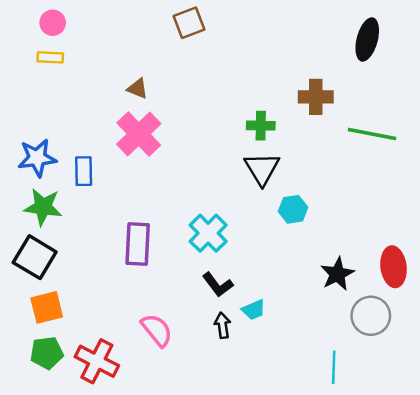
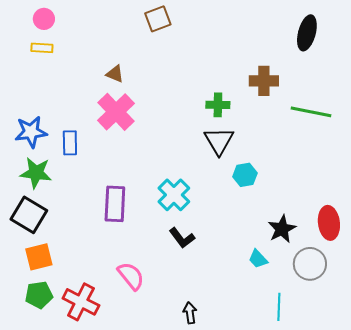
cyan trapezoid: (254, 310) -> (258, 259), moved, turned 70
black arrow: (222, 325) -> (190, 313), moved

